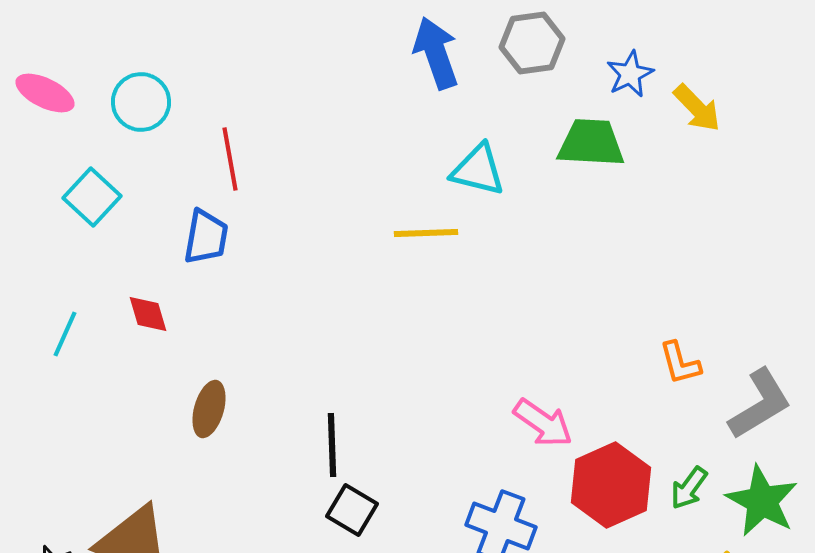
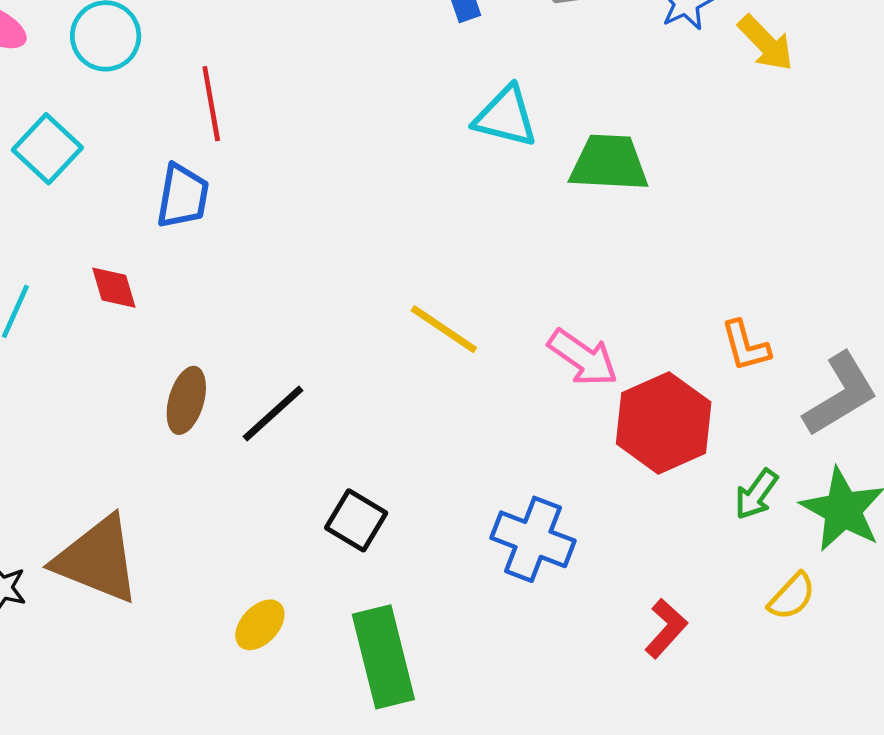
green trapezoid: (591, 143) -> (609, 163), moved
yellow line: (426, 233) -> (444, 329), moved, turned 36
pink arrow: (543, 423) -> (583, 358), moved
black line: (332, 445) -> (273, 413), moved, turned 50
red hexagon: (611, 485) -> (664, 423), moved

